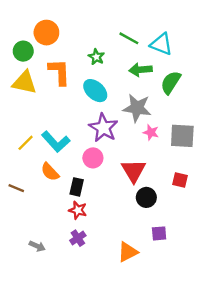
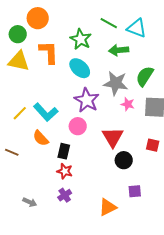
green star: (96, 57) -> (81, 39), size x1.5
green semicircle: (171, 82) -> (145, 76), moved

